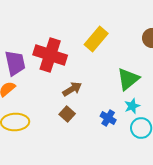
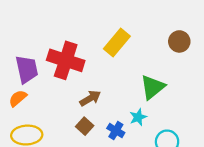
cyan star: (132, 106) -> (138, 117), moved
blue cross: (108, 118) -> (116, 131), moved

